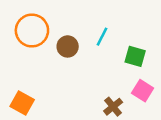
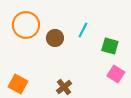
brown cross: (113, 107) -> (64, 87), moved

